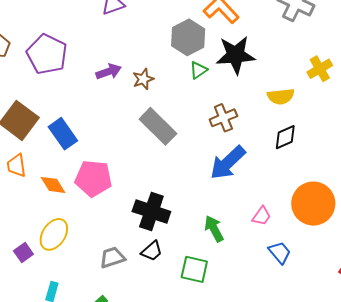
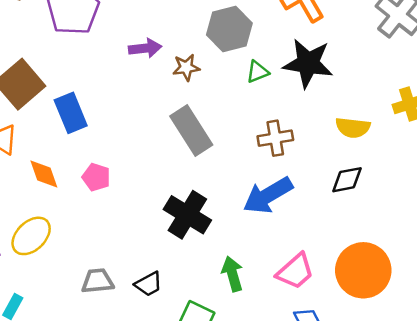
gray hexagon: (188, 37) -> (229, 29), moved
pink pentagon: (93, 178) -> (96, 177), size x0.6
black cross: (151, 211) -> (187, 215), moved
pink trapezoid: (262, 216) -> (295, 271), size x1.5

